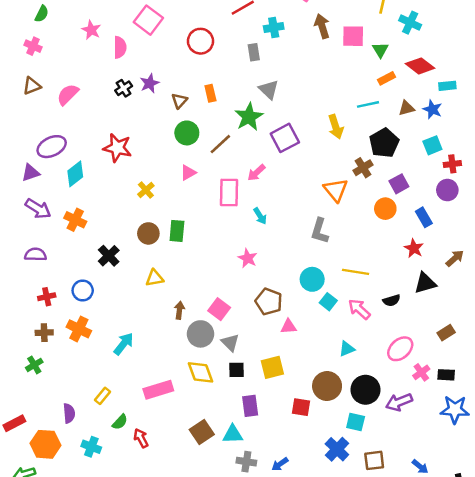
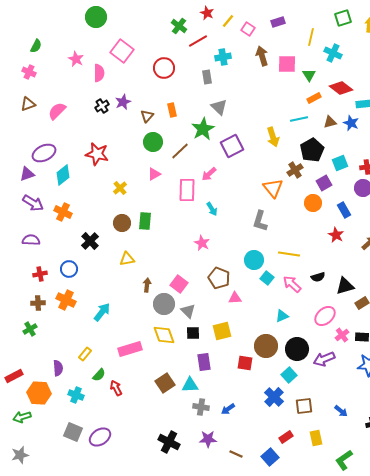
cyan square: (432, 145) -> (340, 163), moved
black triangle: (425, 283) -> (345, 286), moved
cyan square: (356, 422) -> (289, 375), turned 35

